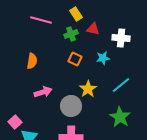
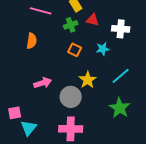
orange semicircle: (32, 61) -> (32, 41), moved
pink square: (15, 122) -> (15, 113), turned 32

